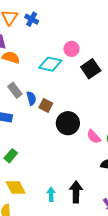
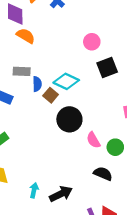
cyan diamond: (50, 64) -> (66, 81), moved
gray rectangle: (15, 90) -> (22, 71), turned -63
black arrow: (76, 192) -> (61, 194), turned 50

